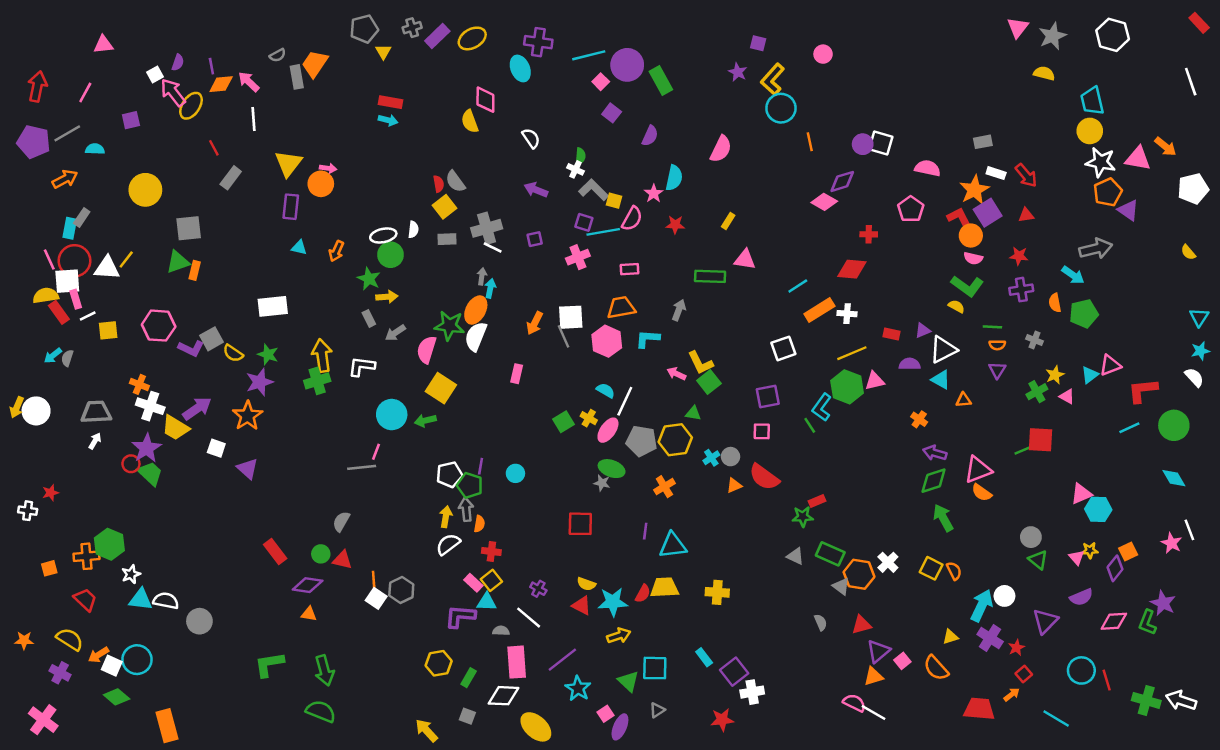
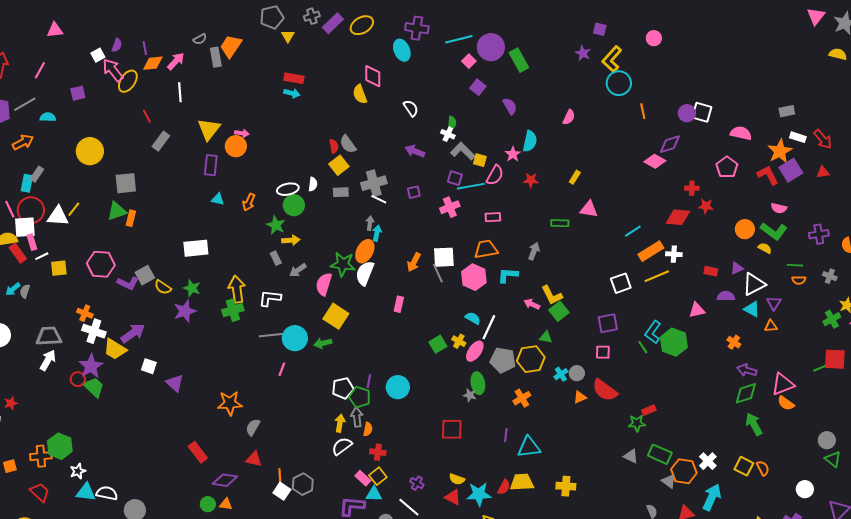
pink arrow: (249, 82) -> (176, 61), turned 90
purple semicircle: (650, 136) -> (510, 106), turned -54
pink semicircle: (721, 149) -> (569, 117), size x0.7
orange circle: (971, 235) -> (745, 229), moved
red star: (1019, 256) -> (706, 206), moved
green rectangle: (710, 276) -> (560, 223), size x0.7
yellow line: (852, 353) -> (657, 276), moved
purple triangle: (997, 370) -> (774, 303), moved
green hexagon: (847, 387) -> (674, 342), moved
orange star: (248, 416) -> (230, 403), moved, turned 30
white arrow: (95, 441) -> (48, 360), size x1.5
gray line: (362, 467) -> (271, 335), moved
green ellipse: (612, 469) -> (478, 383), turned 60
cyan circle: (515, 473) -> (398, 387), size x1.5
green circle: (321, 554) -> (208, 504), moved
cyan arrow: (982, 606) -> (712, 497), moved

